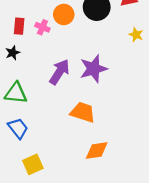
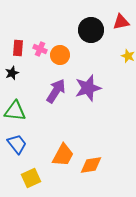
orange circle: (64, 14) -> (60, 55), moved
orange trapezoid: (83, 112) -> (63, 155), moved, turned 100

